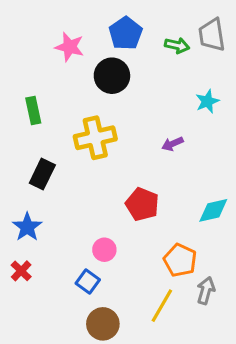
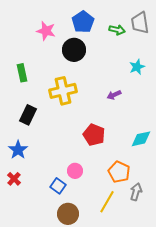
pink circle: (104, 250) -> (75, 171), moved

